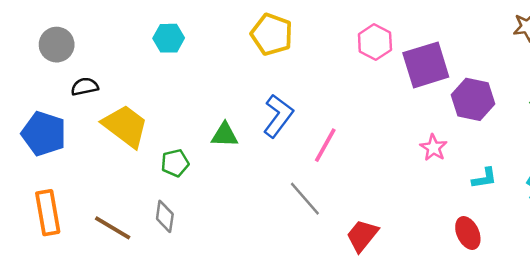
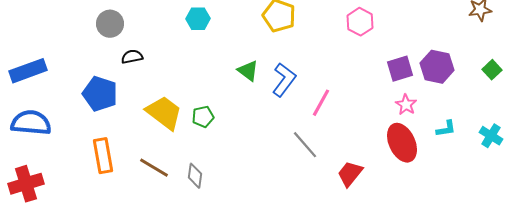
purple square: (426, 65) -> (400, 69), moved, size x0.7
yellow trapezoid: (125, 126) -> (164, 113), moved
green triangle: (225, 135) -> (248, 71), moved, turned 35
gray diamond: (165, 216) -> (195, 176), moved
red ellipse: (468, 233) -> (402, 143), moved, size x1.5

